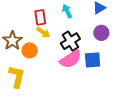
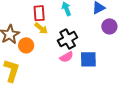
purple circle: (101, 33) -> (109, 26), moved
pink semicircle: (71, 59) -> (66, 57), size x0.6

